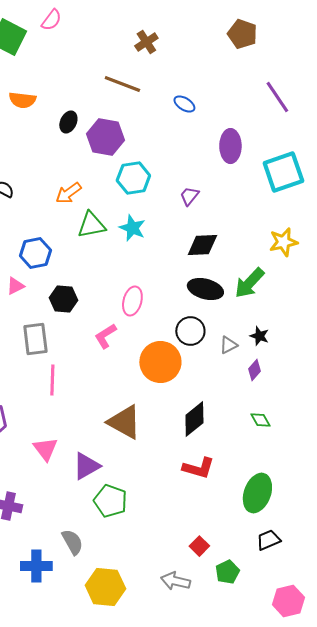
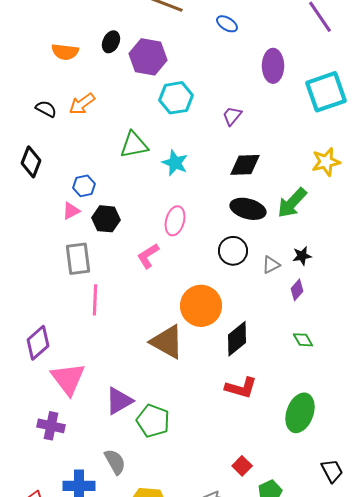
orange semicircle: (22, 100) -> (65, 52), moved
orange arrow: (68, 193) -> (82, 104), moved
cyan star: (132, 228) -> (175, 163), moved
blue hexagon: (35, 253) -> (84, 186), moved, size x0.7
pink triangle: (15, 286) -> (71, 211), moved
black star: (259, 336) -> (302, 256), turned -30
orange circle: (160, 362) -> (201, 306), moved
pink triangle: (45, 449) -> (68, 379), moved, size x1.4
purple triangle: (86, 466) -> (119, 401), moved
black trapezoid: (268, 540) -> (332, 471), moved, turned 85

